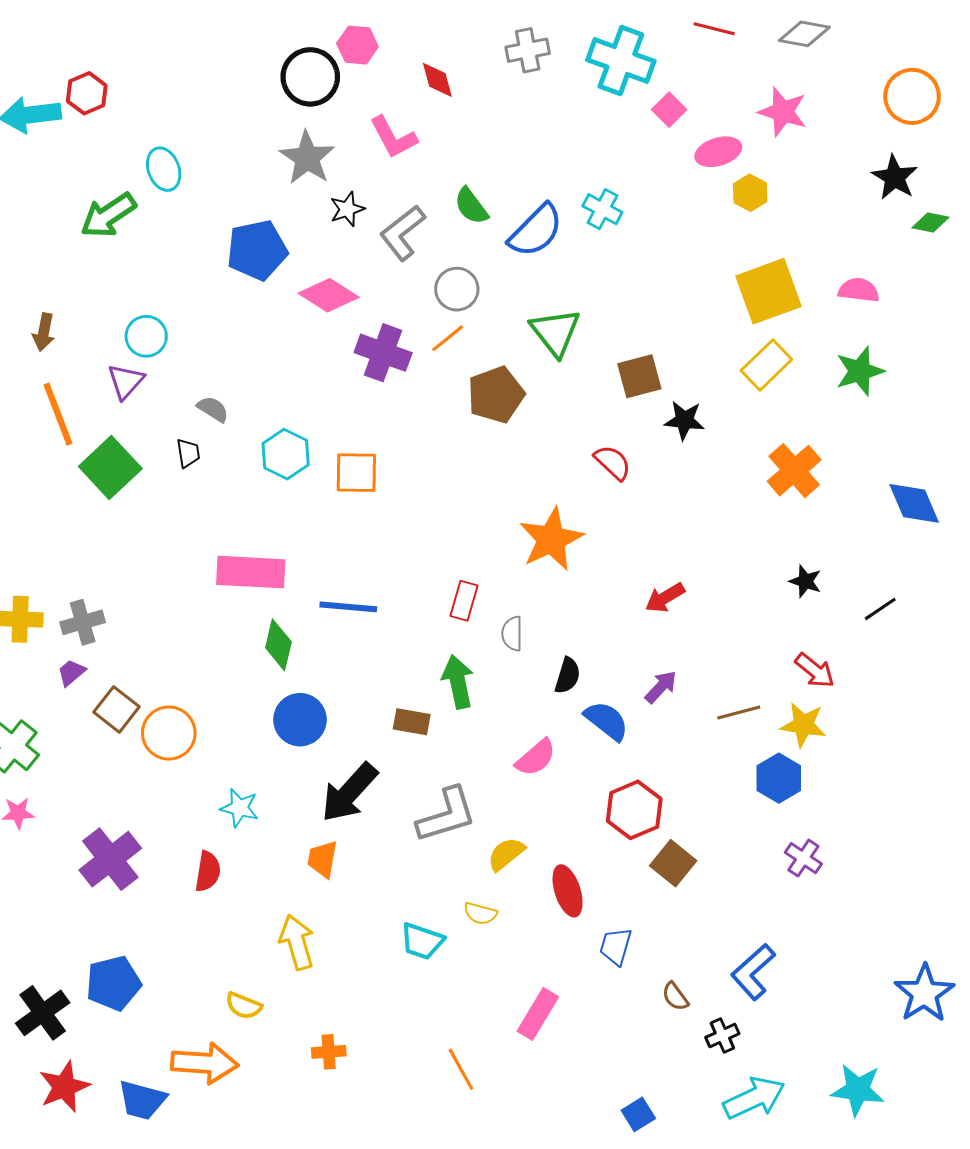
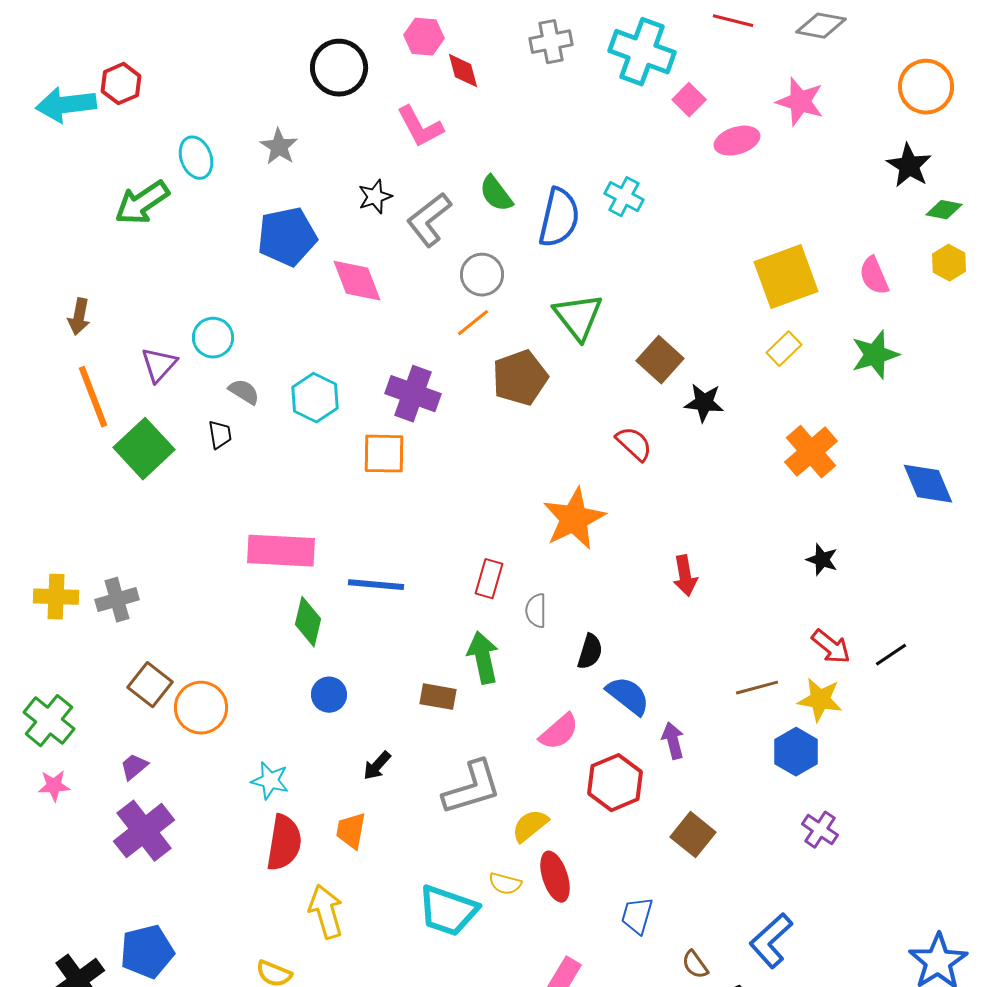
pink hexagon: (357, 45) -> (424, 37), moved
gray star: (307, 158) -> (279, 147), moved, size x0.7
yellow hexagon: (750, 193) -> (949, 263), moved
blue semicircle: (536, 231) -> (559, 218), turned -32
pink semicircle: (859, 290) -> (874, 276), turned -120
pink diamond: (329, 295) -> (357, 281), turned 36
cyan circle: (146, 336) -> (213, 338), moved
purple cross: (383, 353) -> (413, 394), moved
yellow rectangle: (766, 365) -> (784, 349), size x0.7
brown square: (639, 376) -> (660, 360), turned -33
cyan hexagon: (286, 454) -> (315, 398), moved
red arrow: (665, 598) -> (685, 576), turned -69
black line: (880, 609) -> (891, 655), moved
purple trapezoid: (71, 673) -> (134, 767), moved
purple arrow: (661, 687) -> (673, 741), moved, turned -57
blue circle: (300, 720) -> (329, 695), size x0.7
black arrow: (349, 792) -> (377, 766), size x0.5
red hexagon: (634, 810) -> (615, 783), moved
red semicircle: (208, 871) -> (284, 843), moved, size x1.4
red ellipse: (568, 891) -> (555, 877), moved
cyan trapezoid: (422, 941) -> (448, 911), size x1.4

